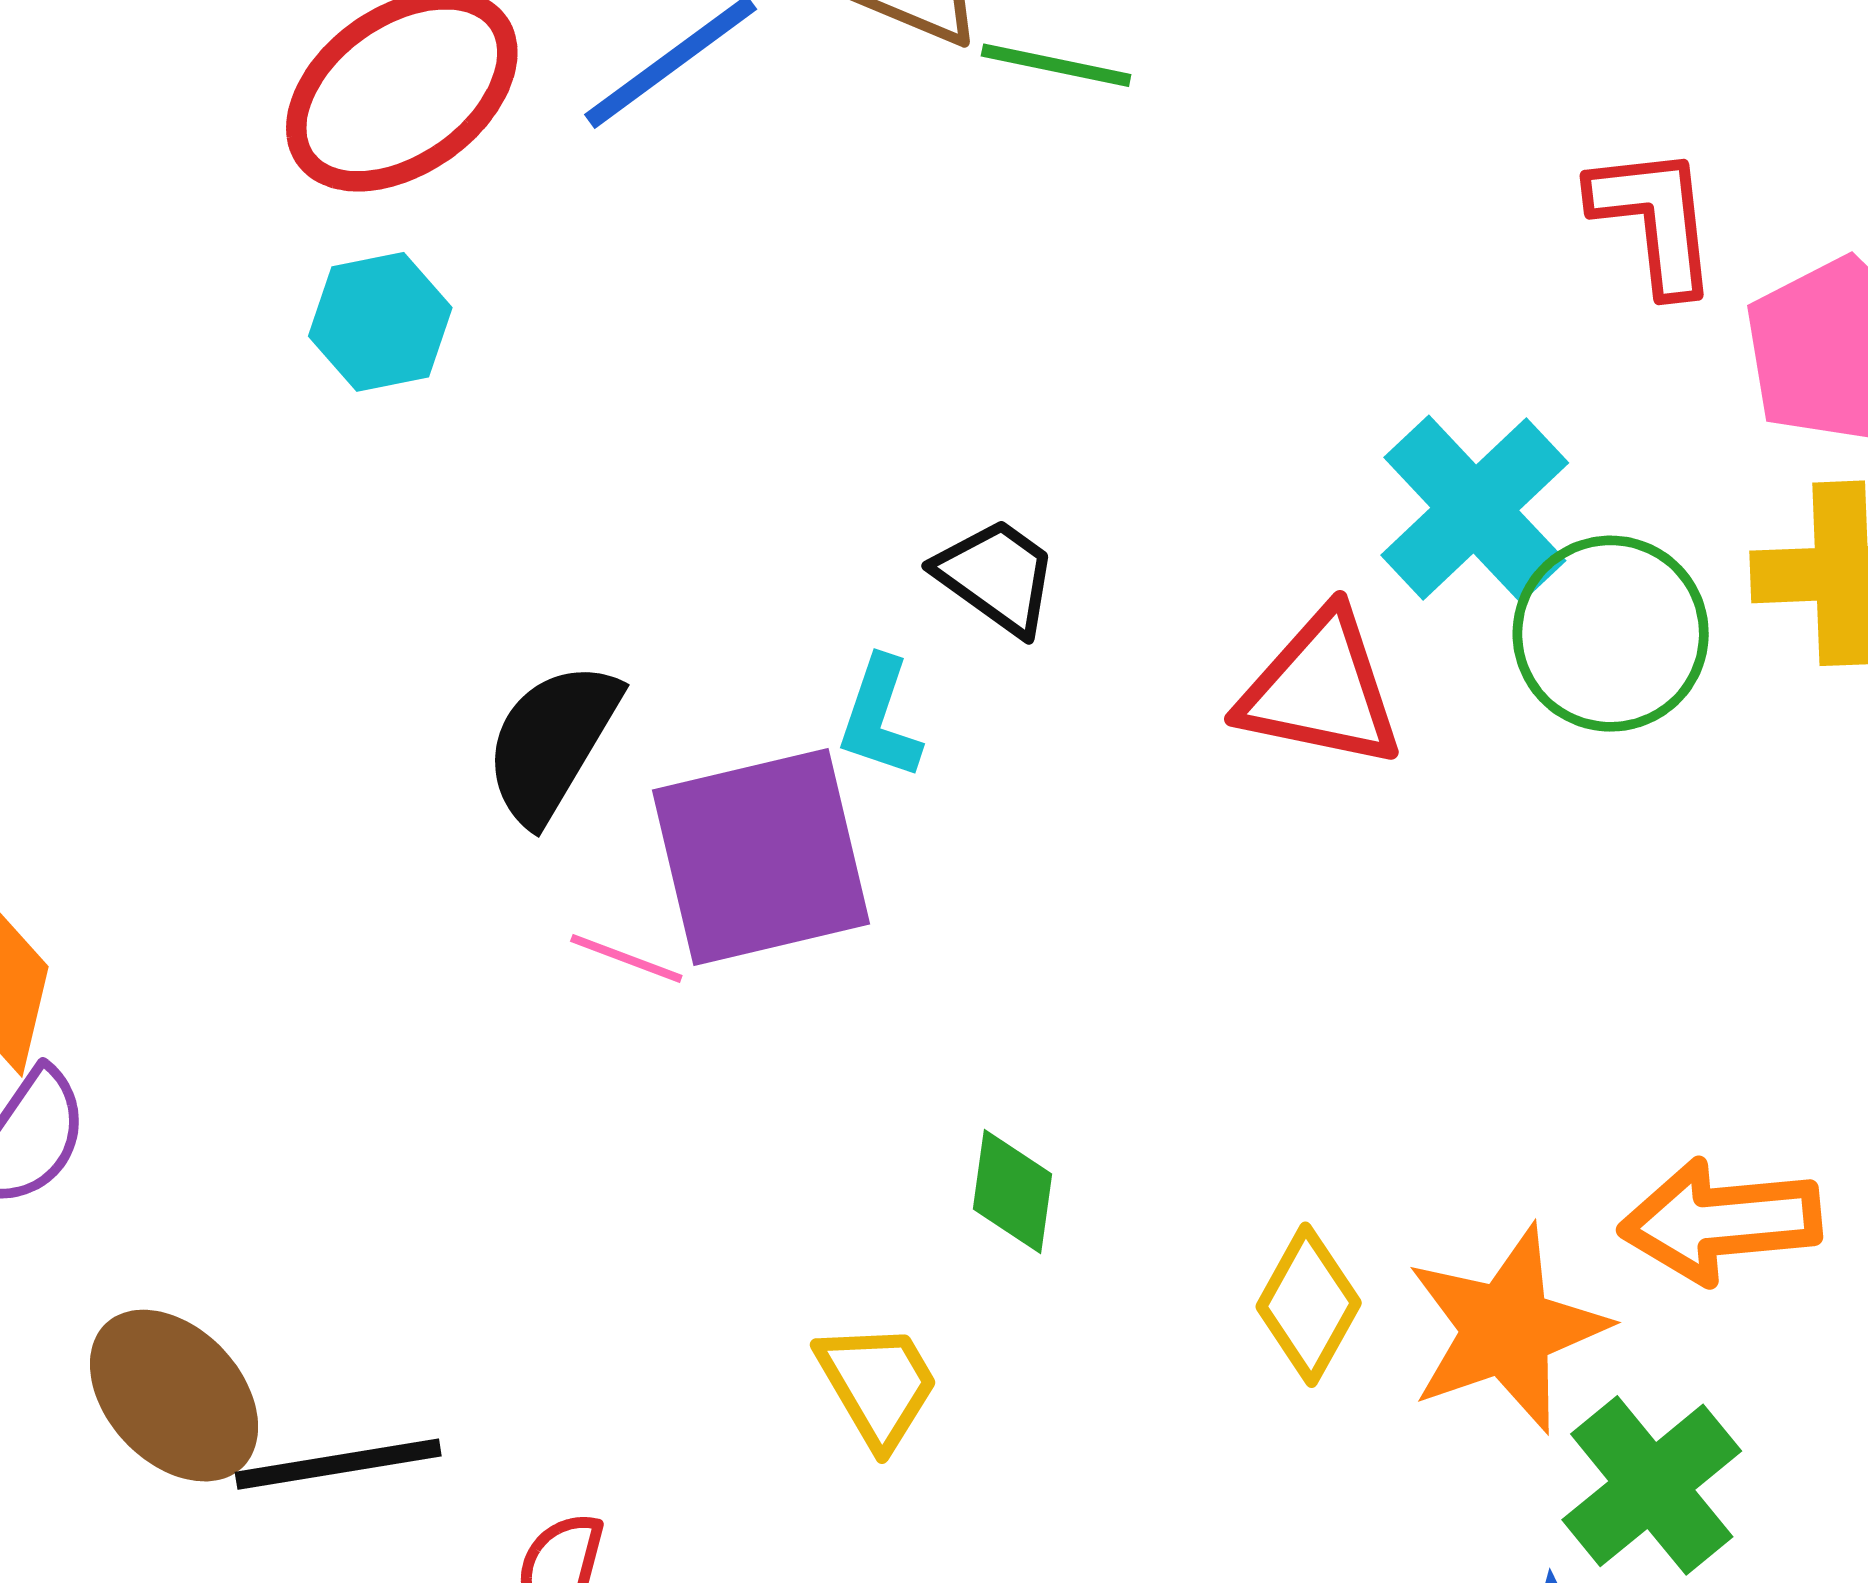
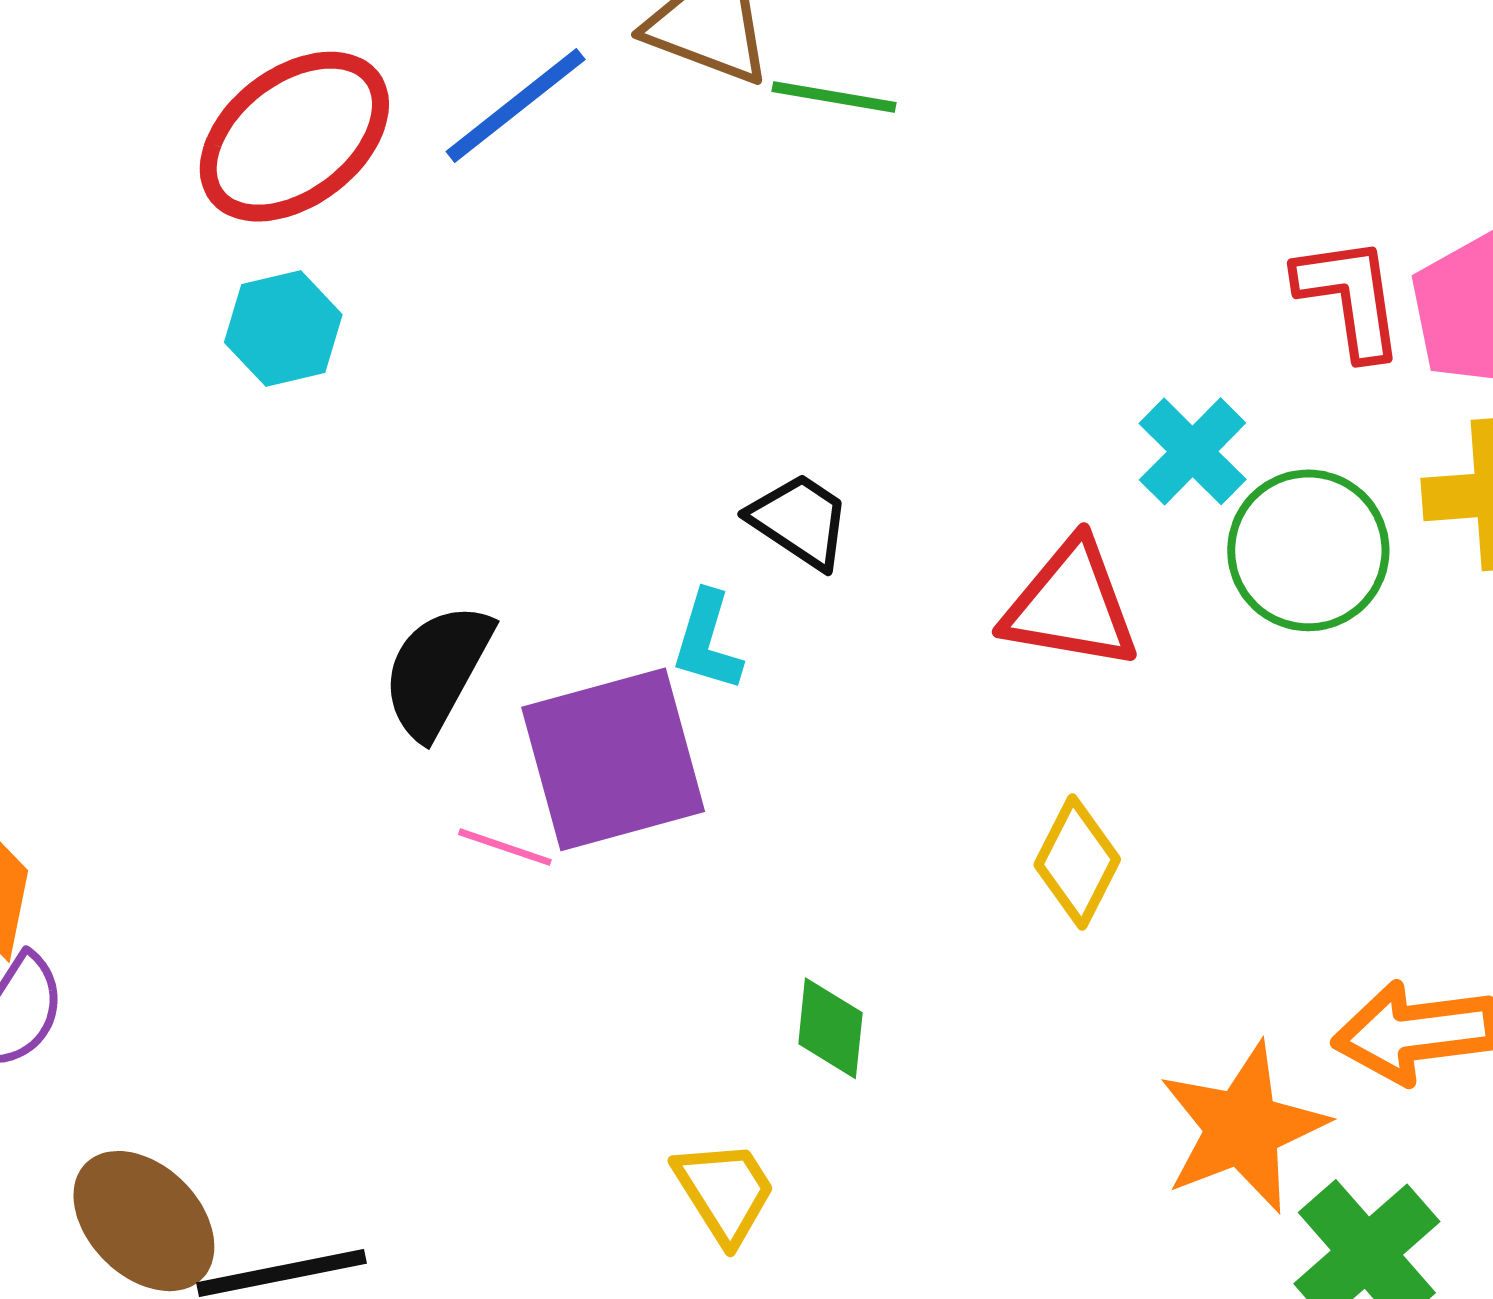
red L-shape: (1654, 219) -> (1350, 297), moved
cyan cross: (1475, 509) -> (1193, 451), size x0.7
yellow diamond: (1309, 1305) -> (1077, 862), moved

